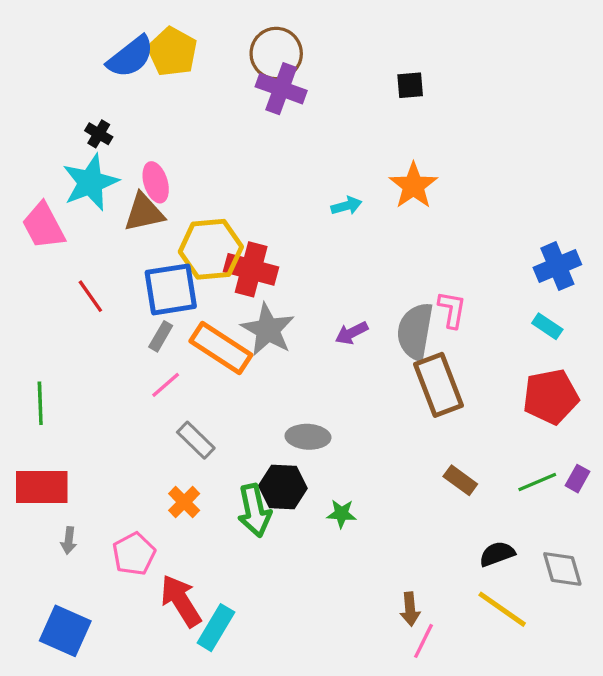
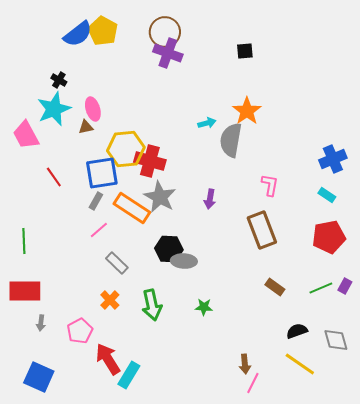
brown triangle: (144, 212) -> (86, 127), size x0.6
gray semicircle: (415, 331) -> (231, 140), moved
purple arrow: (351, 333) -> (210, 199), turned -54
black hexagon: (283, 487) -> (169, 249), moved

